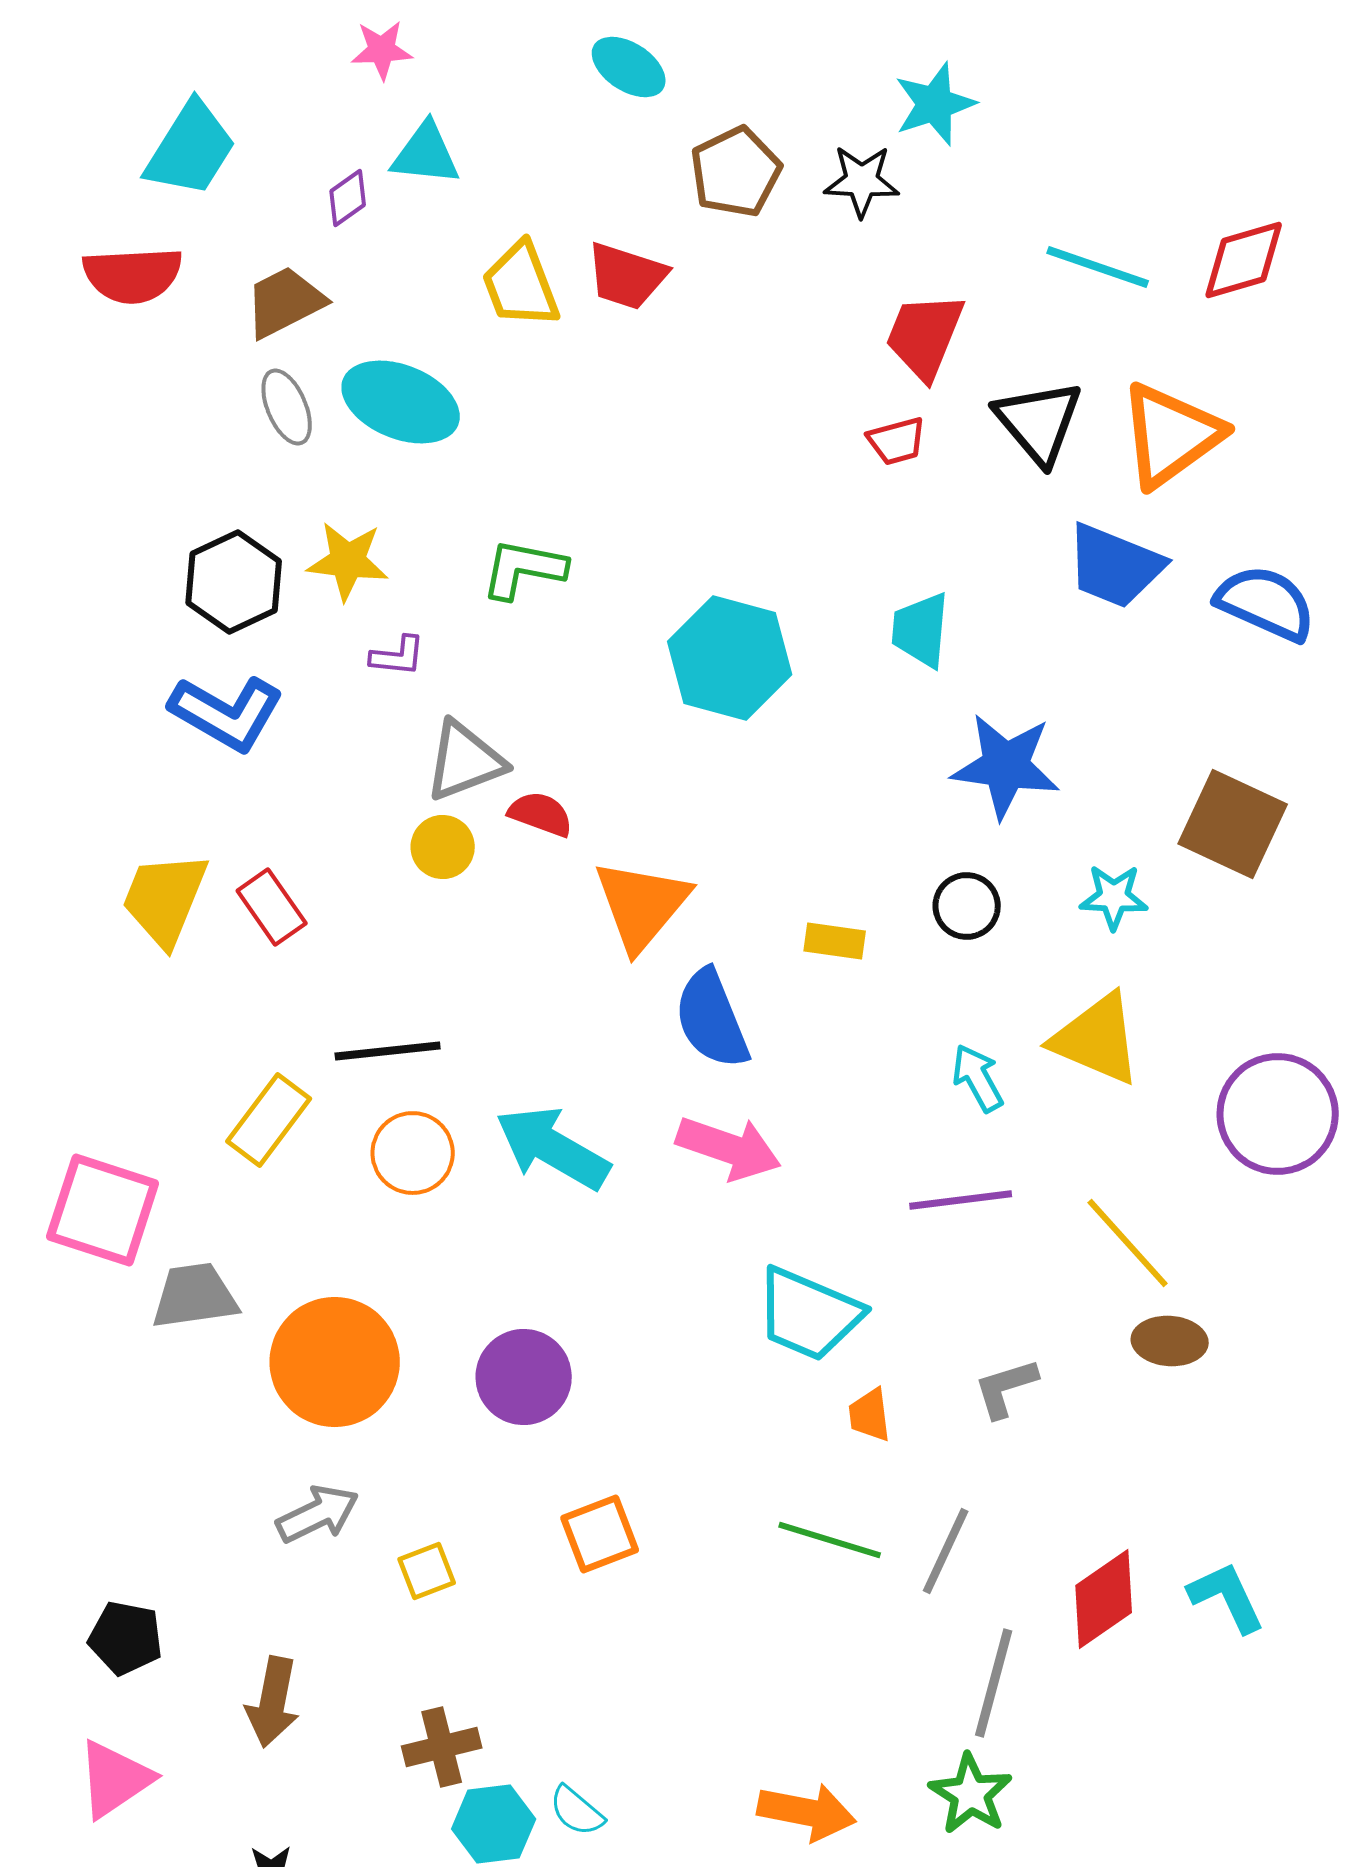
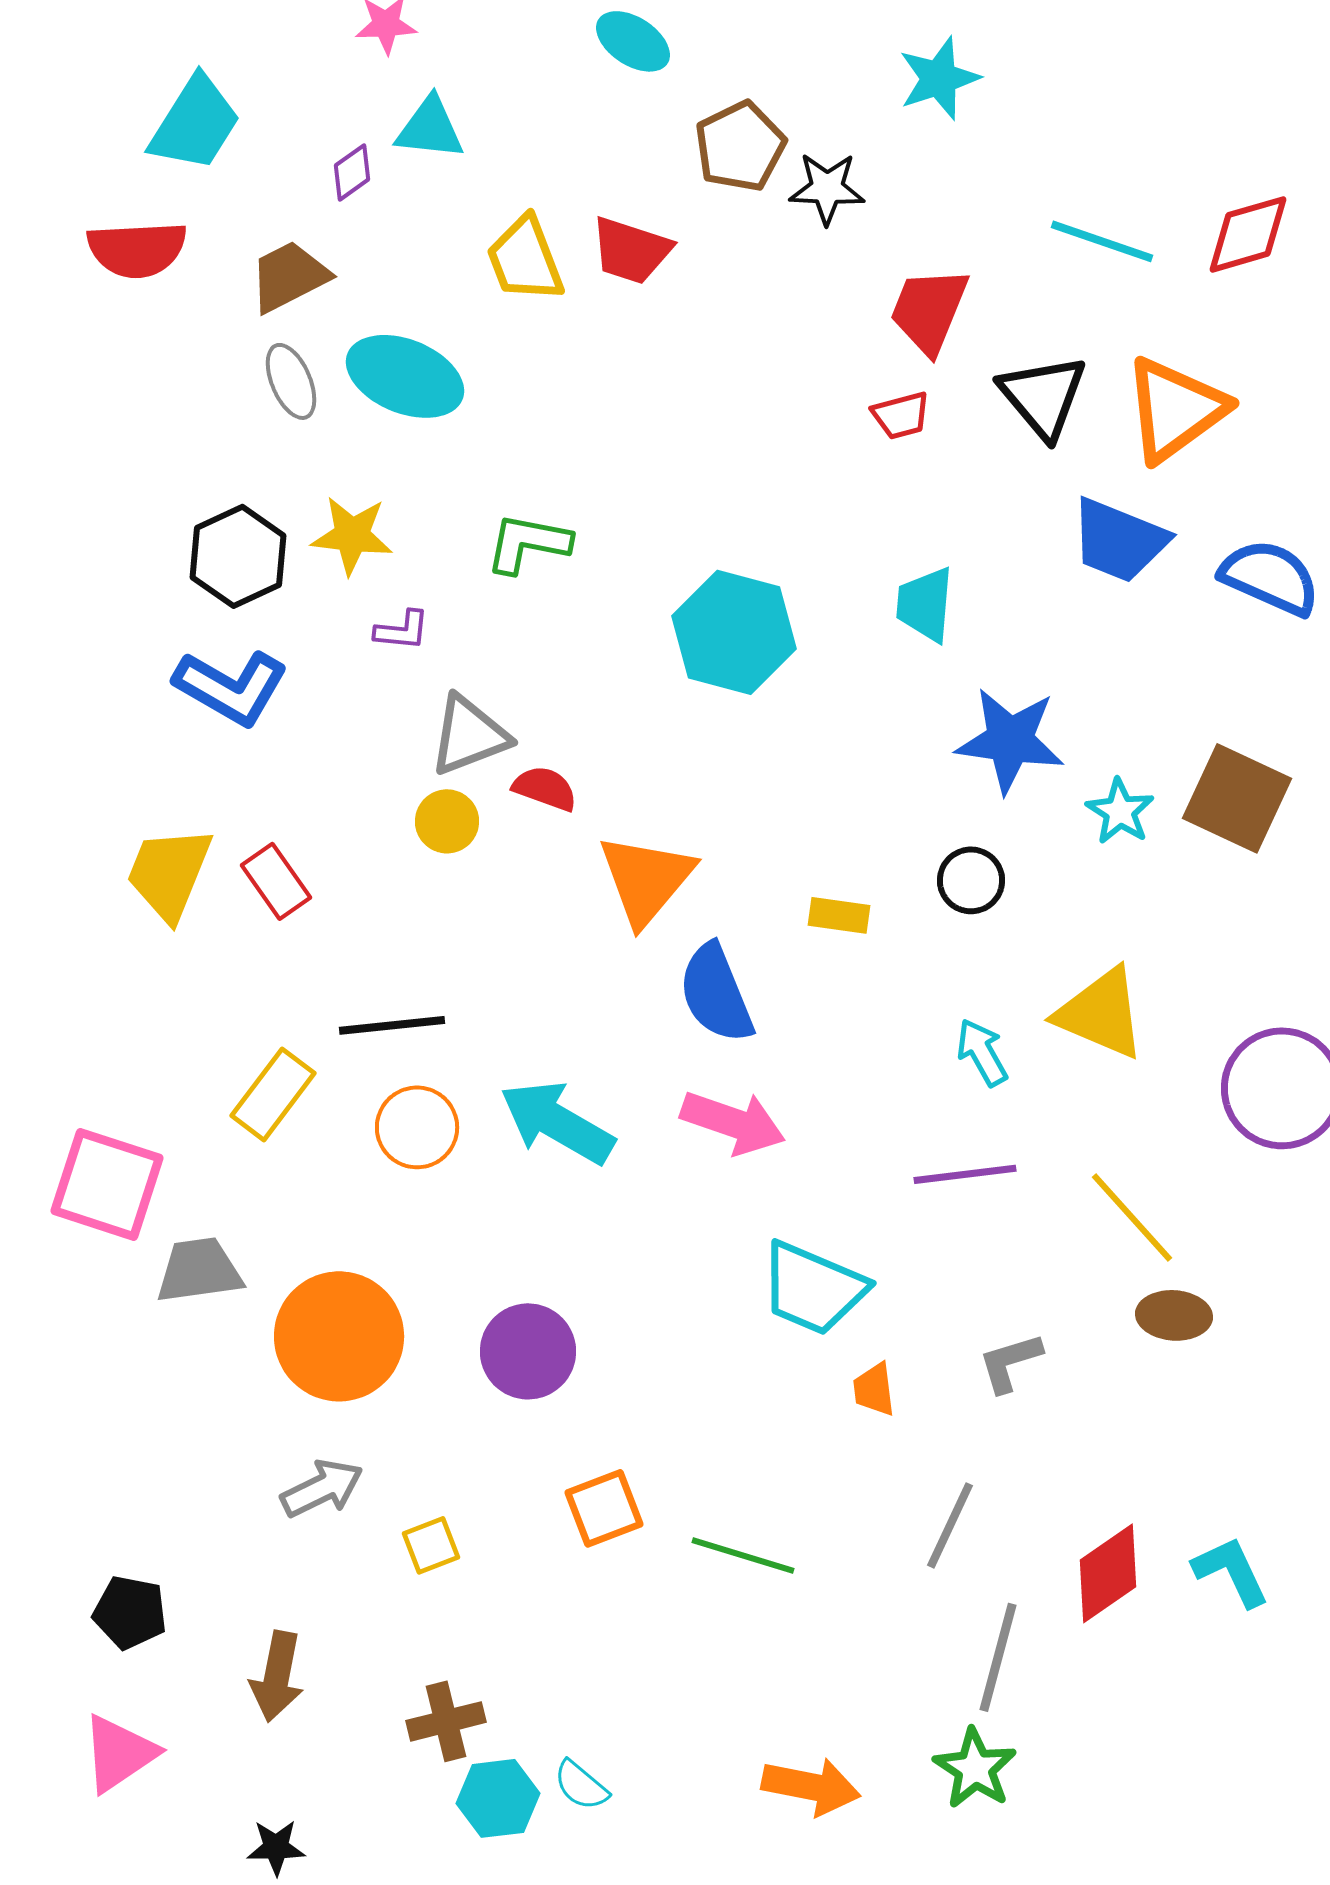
black star: (862, 181) -> (827, 188), moved
cyan star: (1114, 897) -> (1120, 811), moved, turned 30
green line: (830, 1540) -> (743, 1555), moved

